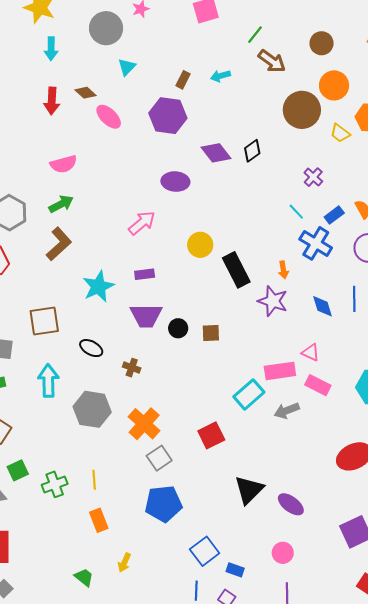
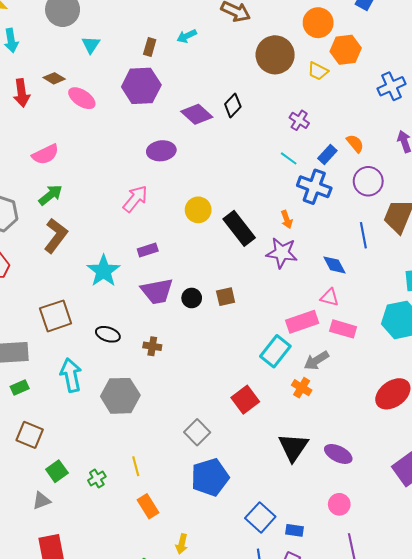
orange circle: (334, 85) -> (318, 23), moved
blue diamond: (323, 306) -> (334, 265), moved
orange cross: (144, 424) -> (302, 388), moved, size x0.6
green cross: (55, 484) -> (97, 478), size x0.7

